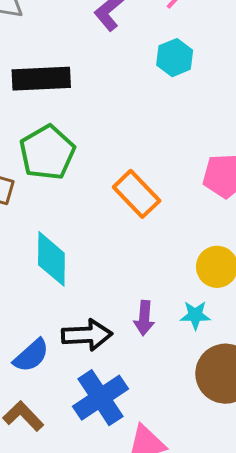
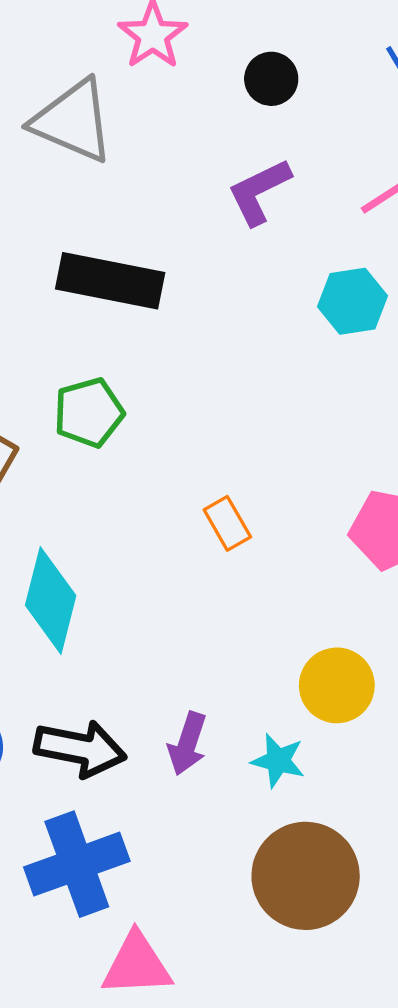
green pentagon: (47, 153) -> (89, 413), size x0.7
orange rectangle: (137, 194) -> (227, 523), size x0.6

